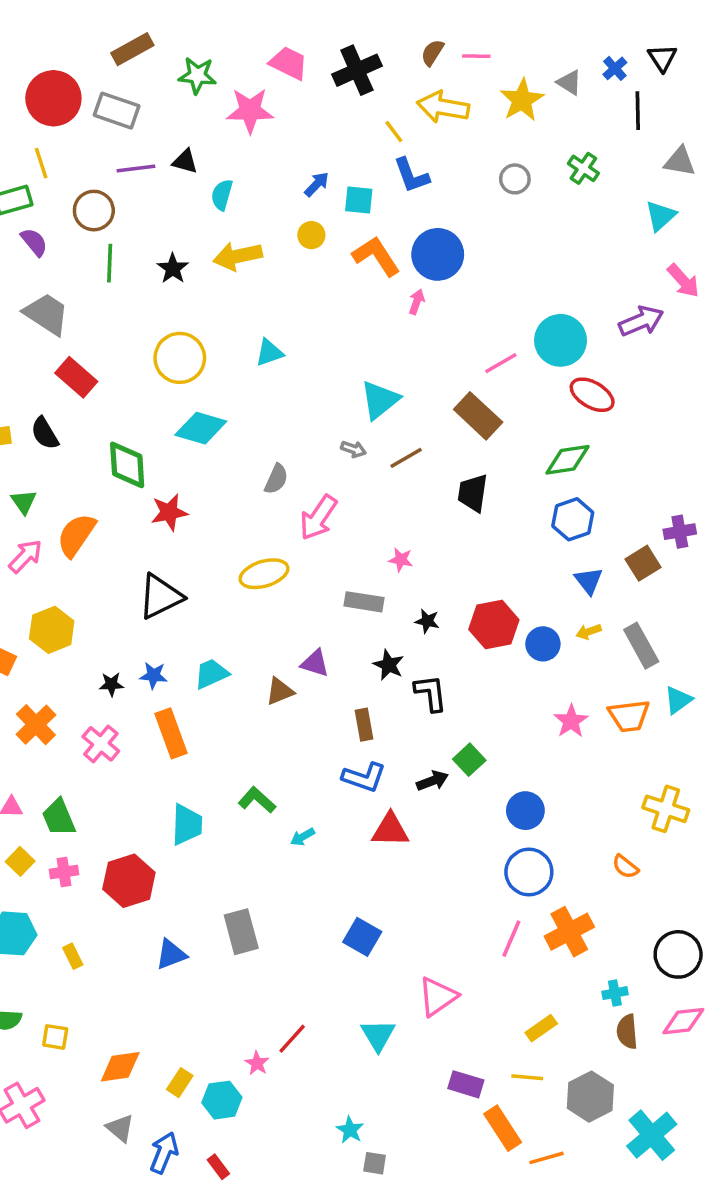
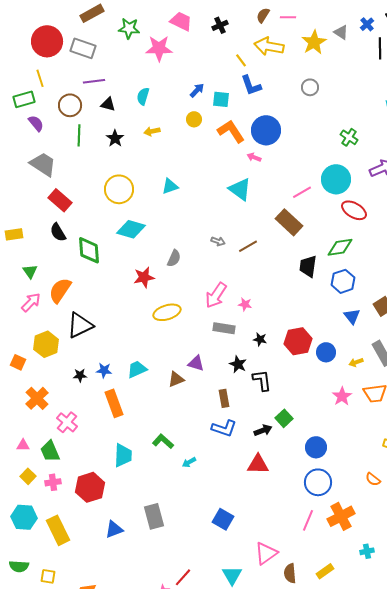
black cross: (357, 70) -> (220, 25), size x0.6
black triangle: (185, 161) -> (108, 104), moved
green cross: (583, 168) -> (349, 137), moved
yellow arrow: (238, 256) -> (152, 131), size x0.6
pink arrow: (417, 302) -> (254, 157), turned -88
cyan triangle: (380, 400) -> (240, 189), moved, turned -45
black semicircle: (45, 433) -> (58, 232), moved
black trapezoid: (473, 493) -> (308, 266), moved
red star: (169, 512) -> (144, 277), moved
pink arrow: (318, 518) -> (216, 295), moved
black triangle: (160, 597) -> (80, 325), moved
yellow arrow: (589, 632) -> (356, 362), moved
pink cross: (101, 744) -> (67, 422), moved
red triangle: (390, 830) -> (258, 464), moved
yellow rectangle: (73, 956) -> (58, 530), size x2.0
brown semicircle: (627, 1032) -> (290, 573), moved

